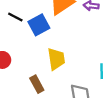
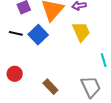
yellow trapezoid: (56, 59) -> (81, 32), moved

